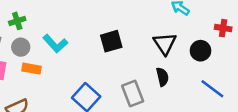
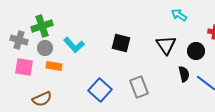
green cross: (17, 21) -> (42, 26), size x1.5
black square: (111, 41) -> (121, 43), turned 30
black semicircle: (162, 77) -> (184, 74), moved

